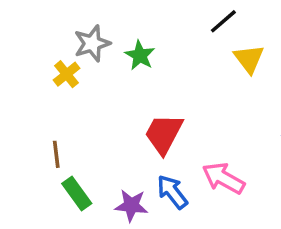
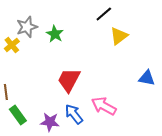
yellow triangle: (249, 59) -> (119, 36), turned 30

